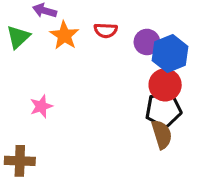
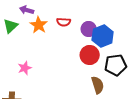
red circle: (165, 85) -> (90, 55), moved
black pentagon: (163, 110) -> (116, 65), moved

